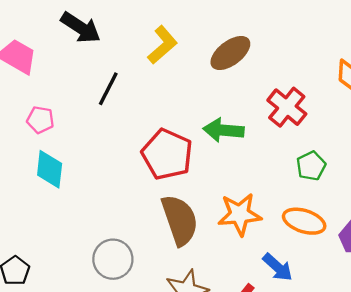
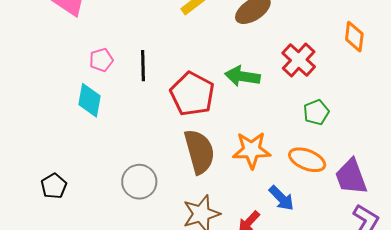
black line: (108, 89) -> (143, 66), moved, turned -32
pink pentagon: (40, 120) -> (101, 60), moved, turned -30

